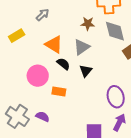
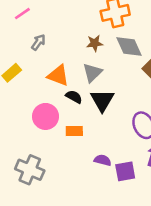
black triangle: (86, 71) -> (102, 100), size x1.5
purple semicircle: (43, 117) -> (103, 160), moved

